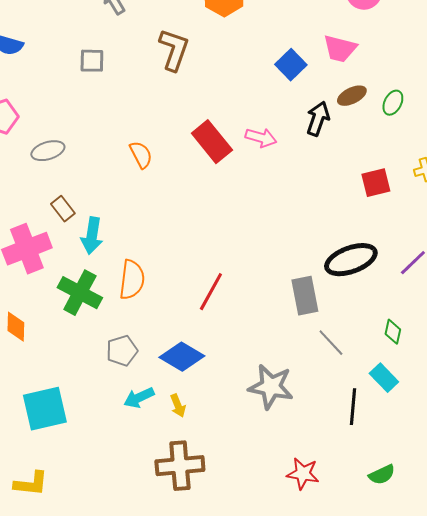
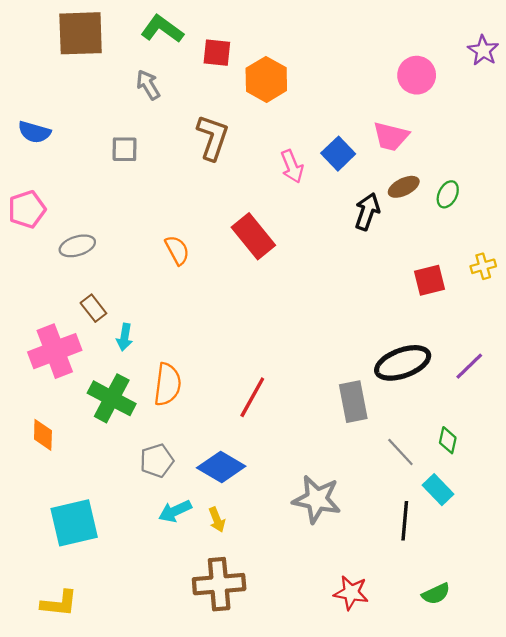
pink arrow: (261, 138) -> (292, 166), moved, turned 52
cyan arrow: (92, 236) -> (125, 337), size x0.7
gray line: (331, 343) -> (400, 452), moved

